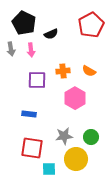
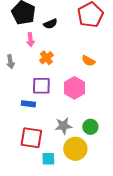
gray arrow: (11, 49) -> (10, 62), moved
orange cross: (63, 71) -> (46, 58), moved, turned -32
purple square: (37, 80) -> (41, 86), moved

